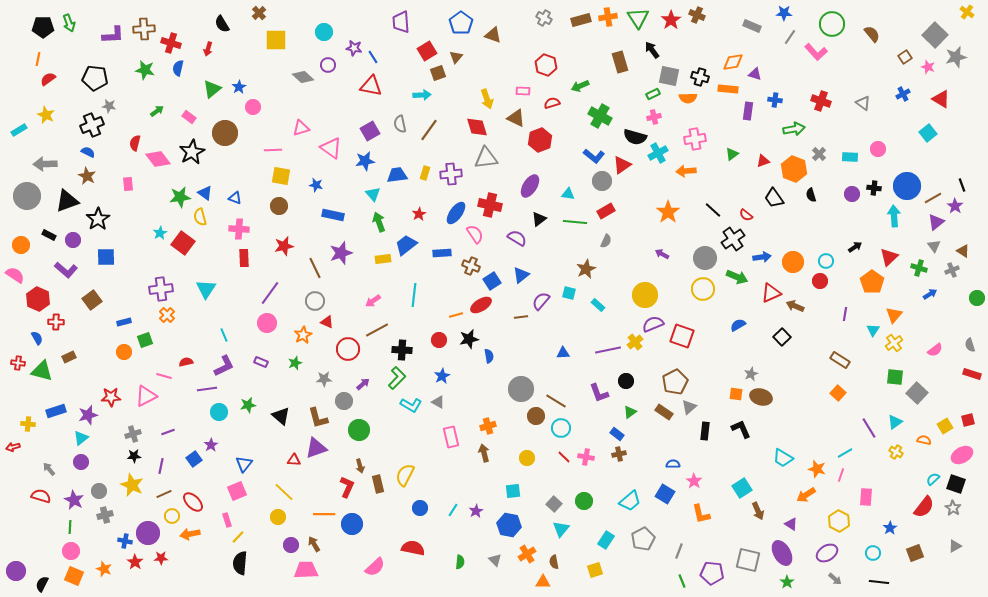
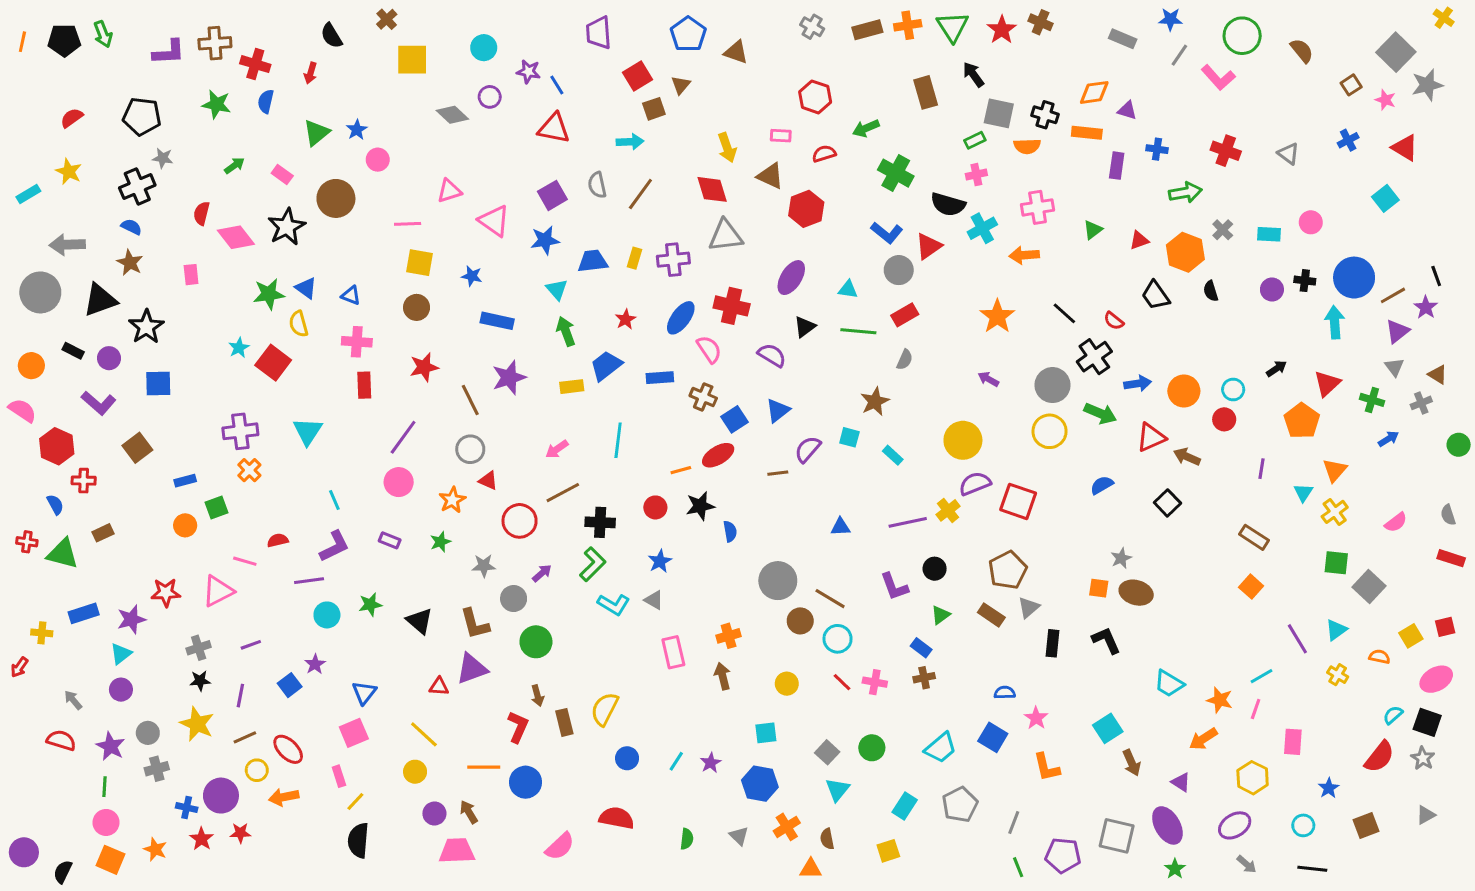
orange line: (38, 59) -> (22, 42), moved
red arrow: (13, 447) -> (19, 667), turned -40

